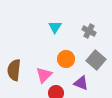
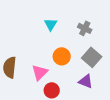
purple triangle: (81, 83) -> (86, 81), moved

